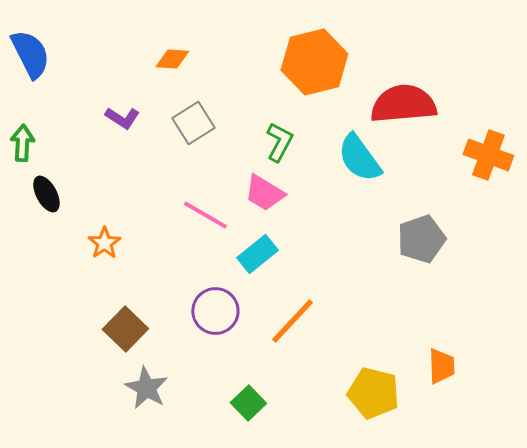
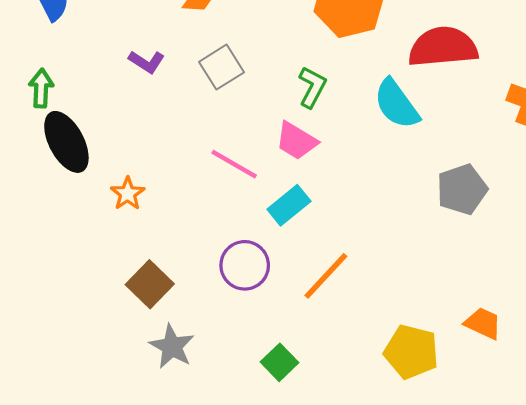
black ellipse: (46, 194) -> (66, 142), size x1.6
orange trapezoid: (441, 366) -> (483, 323), turned -63

